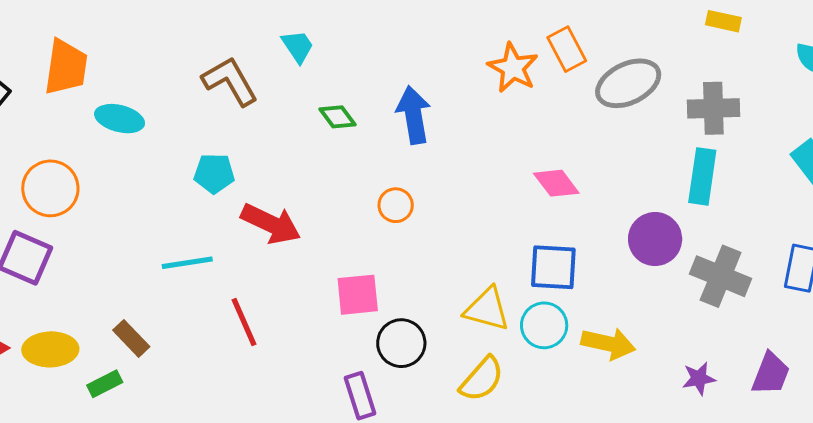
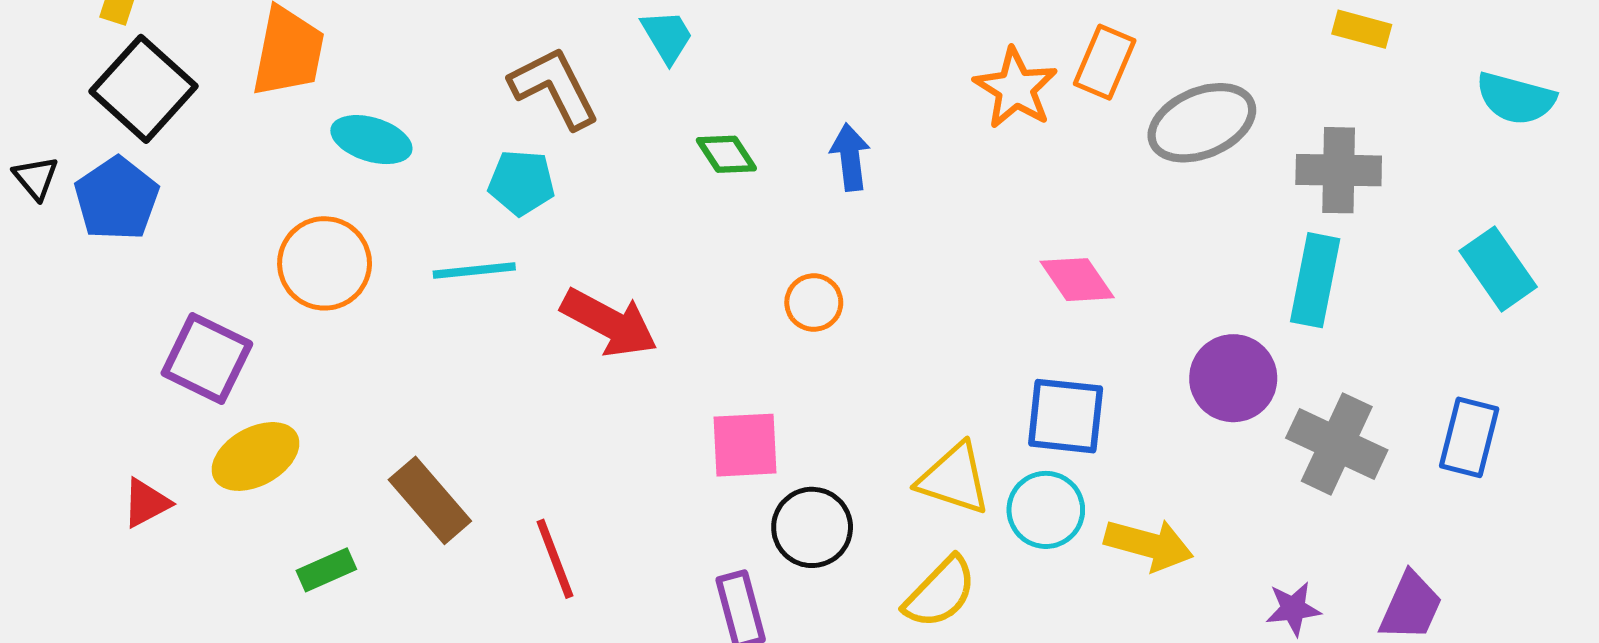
orange rectangle: (567, 49) -> (1105, 62), turned 48
blue arrow: (414, 115) -> (850, 157), size x0.7
cyan pentagon: (214, 173) -> (521, 183), moved
orange circle: (50, 188) -> (325, 263), moved
cyan line: (187, 263) -> (474, 270), moved
red line: (244, 322) -> (555, 559), moved
brown rectangle: (131, 338) -> (430, 500), moved, size x1.4
yellow ellipse: (50, 349) -> (256, 456), moved, turned -30

